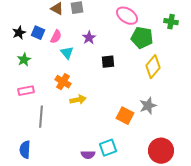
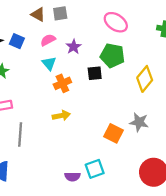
pink semicircle: (56, 37) -> (48, 40), moved, turned -144
green pentagon: (142, 38) -> (112, 56), moved
orange cross: (63, 82) -> (62, 83), moved, turned 35
gray star: (148, 106) -> (139, 122), turned 30

